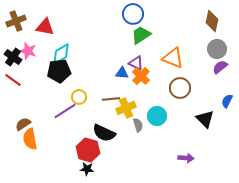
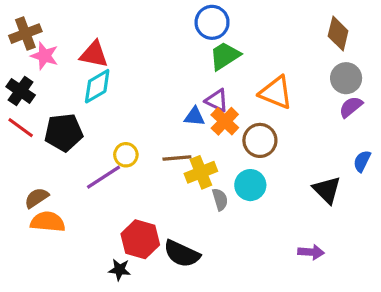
red triangle: (45, 27) -> (94, 54), moved
pink star: (28, 51) -> (45, 56), moved
black pentagon: (59, 71) -> (64, 132), moved
brown circle: (180, 88) -> (260, 140), moved
black semicircle: (104, 133) -> (182, 254), moved
orange semicircle: (30, 139) -> (48, 222), turned 105
purple arrow: (186, 158) -> (311, 252), moved
black star: (87, 169) -> (120, 270), moved

